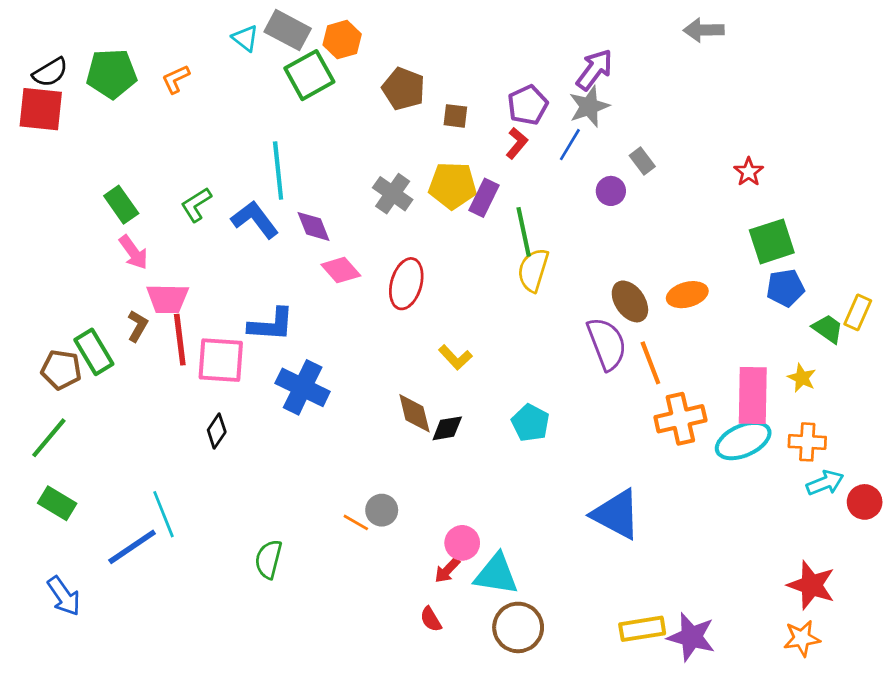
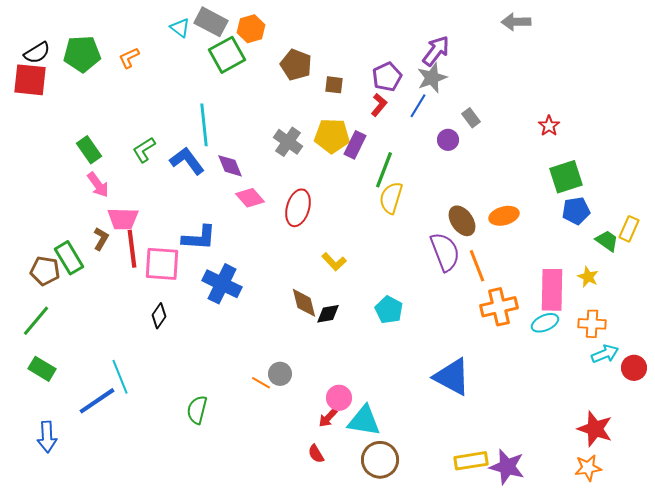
green line: (524, 232) -> (384, 170), turned 33
cyan ellipse: (743, 441) -> (545, 323), size x0.7
blue arrow: (64, 596) -> (47, 437), turned 32

